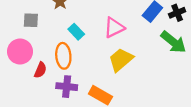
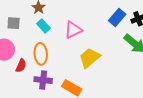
pink triangle: (114, 28) -> (73, 30), moved
cyan rectangle: (76, 32) -> (43, 26), moved

